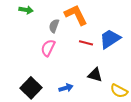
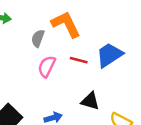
pink semicircle: (48, 48) -> (47, 66), moved

